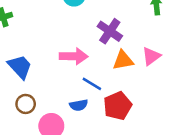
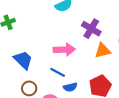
blue line: (92, 84) -> (58, 72), moved

